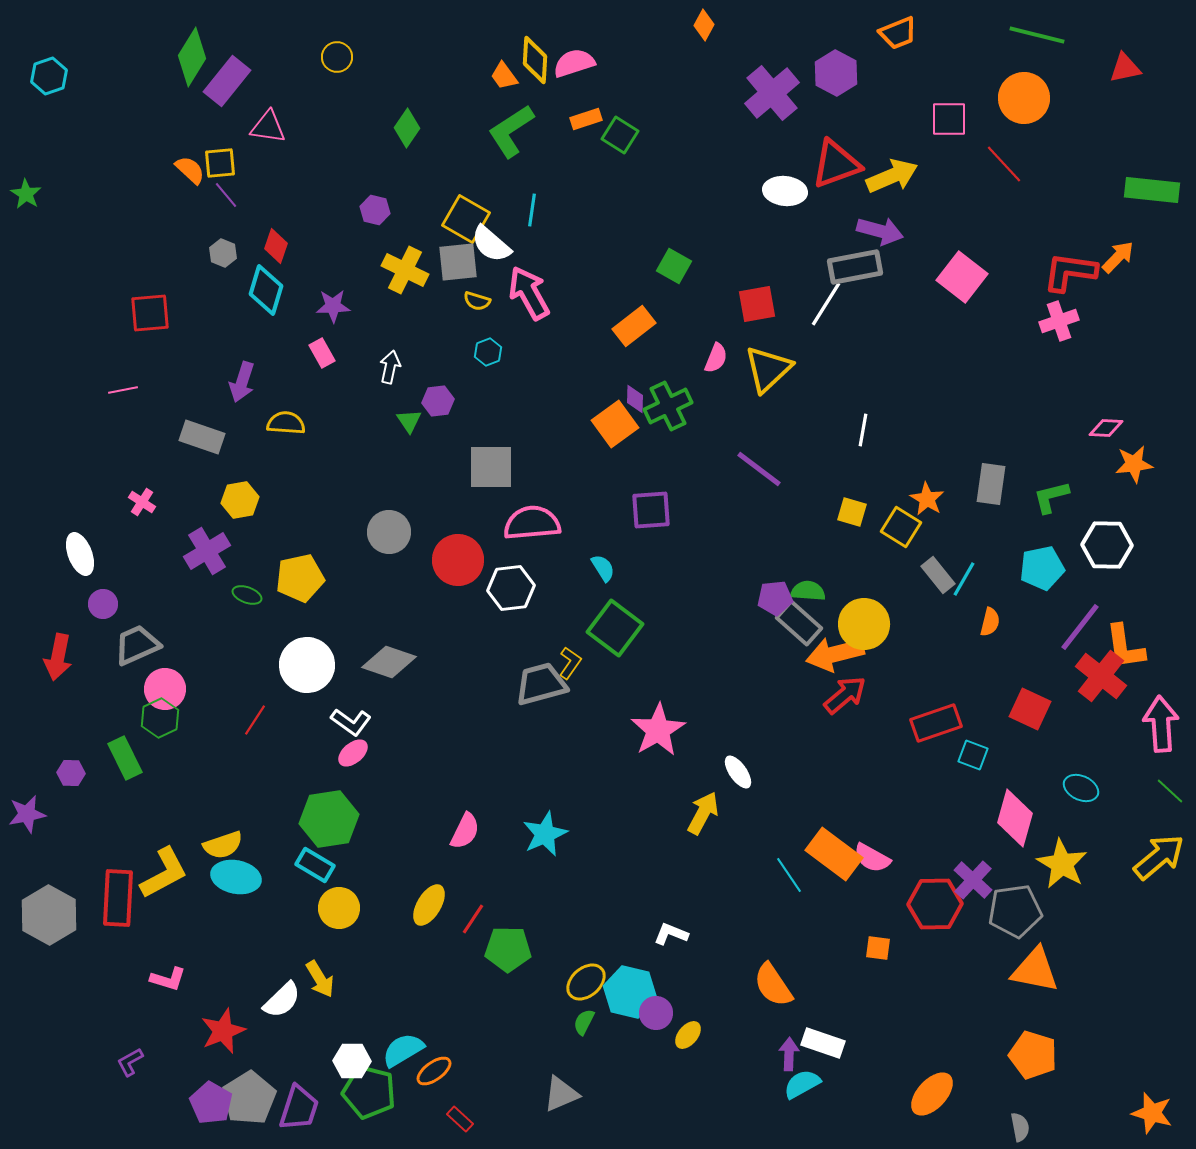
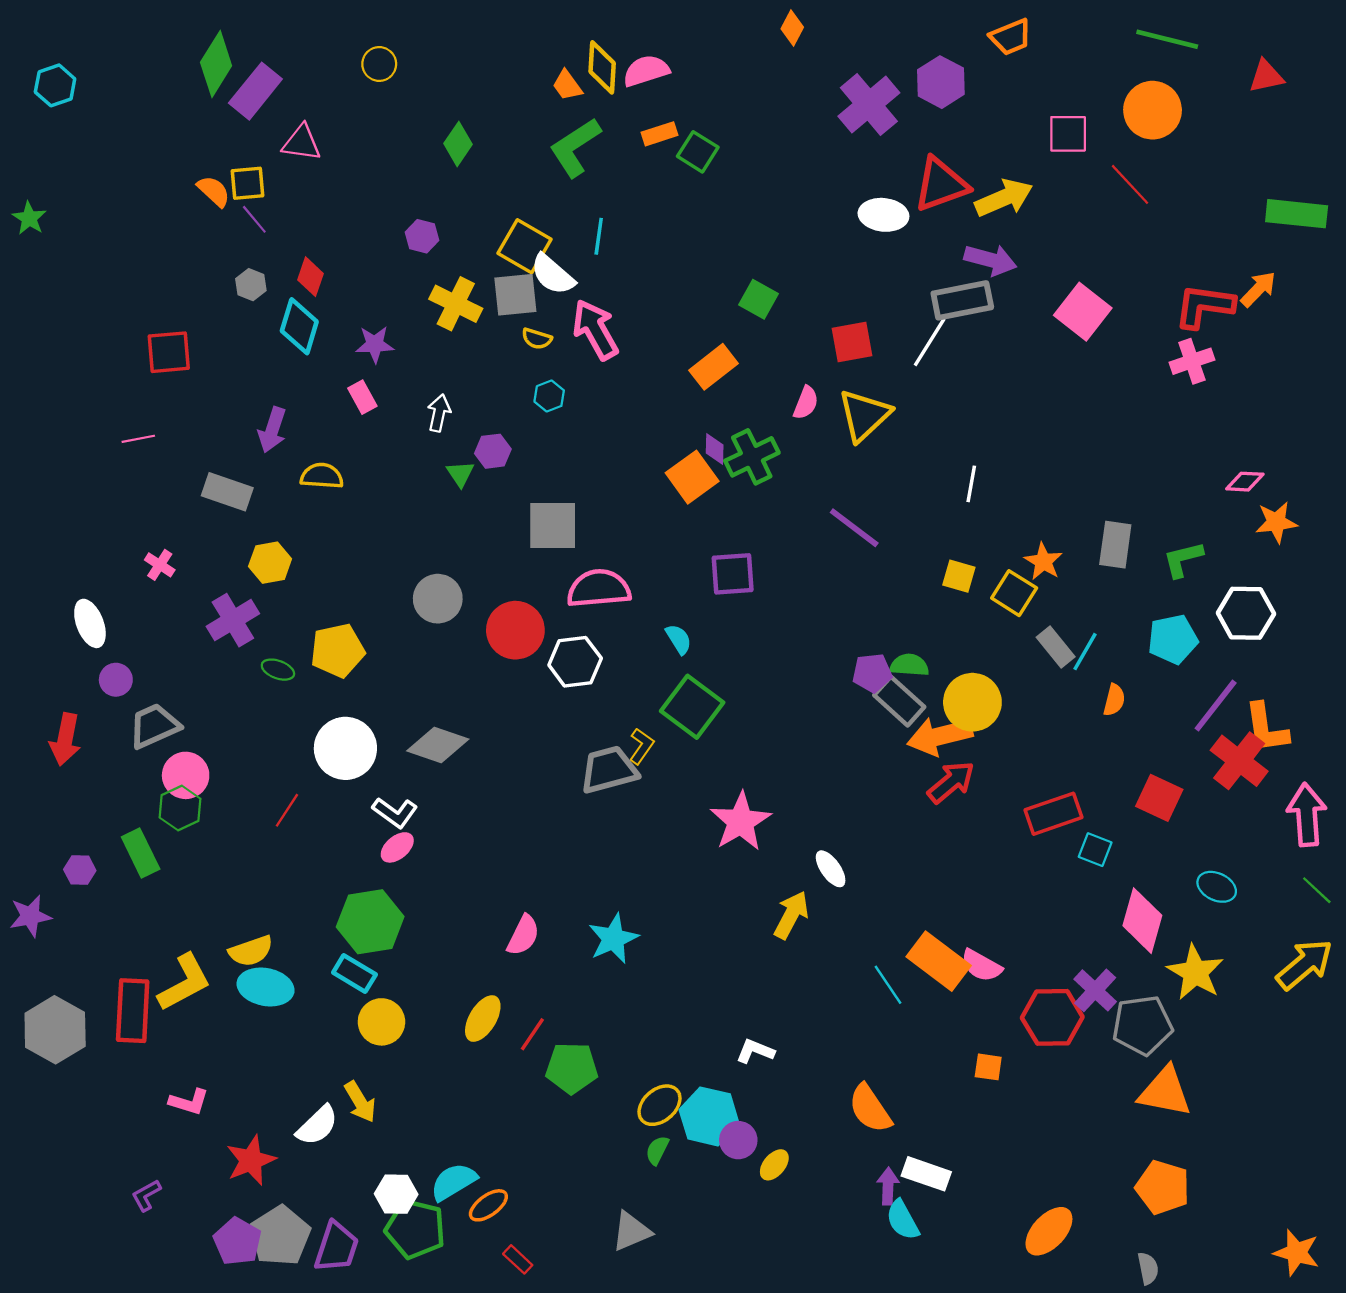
cyan semicircle: (802, 1084) -> (903, 1220), turned -90

